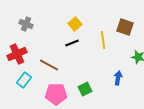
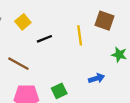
yellow square: (75, 24) -> (23, 22), moved
blue arrow: (118, 78) -> (97, 78), turned 64

